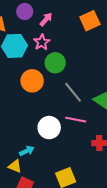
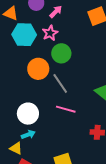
gray line: (73, 92) -> (60, 83), moved
pink line: (76, 120) -> (66, 109), moved
white circle: (49, 128) -> (28, 114), moved

